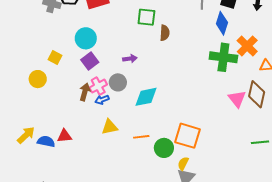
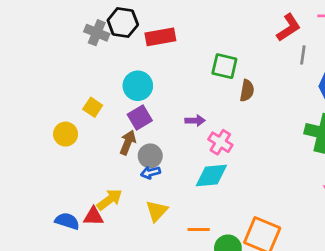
gray circle: (118, 82) -> (150, 156), moved
pink cross: (98, 86) -> (220, 142), moved, turned -36
brown arrow: (85, 92) -> (128, 143), moved
yellow triangle: (110, 127) -> (157, 211), turned -42
yellow arrow: (26, 135) -> (110, 200), moved

